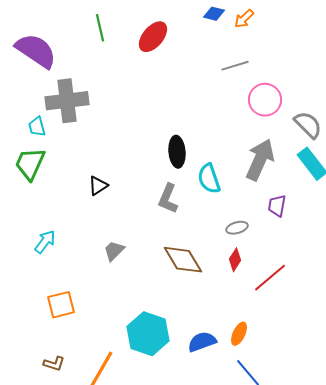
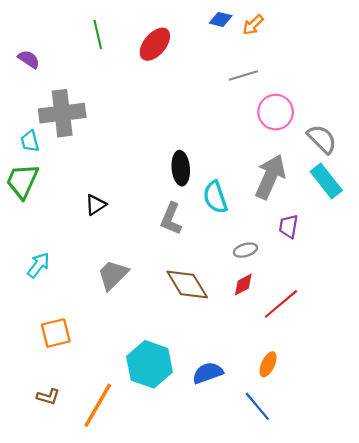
purple semicircle: (36, 51) -> (29, 59), size x0.5
gray trapezoid: (114, 251) -> (113, 275), size x1.4
red diamond: (235, 260) -> (243, 285), turned 30
orange ellipse: (239, 334) -> (268, 364), moved

